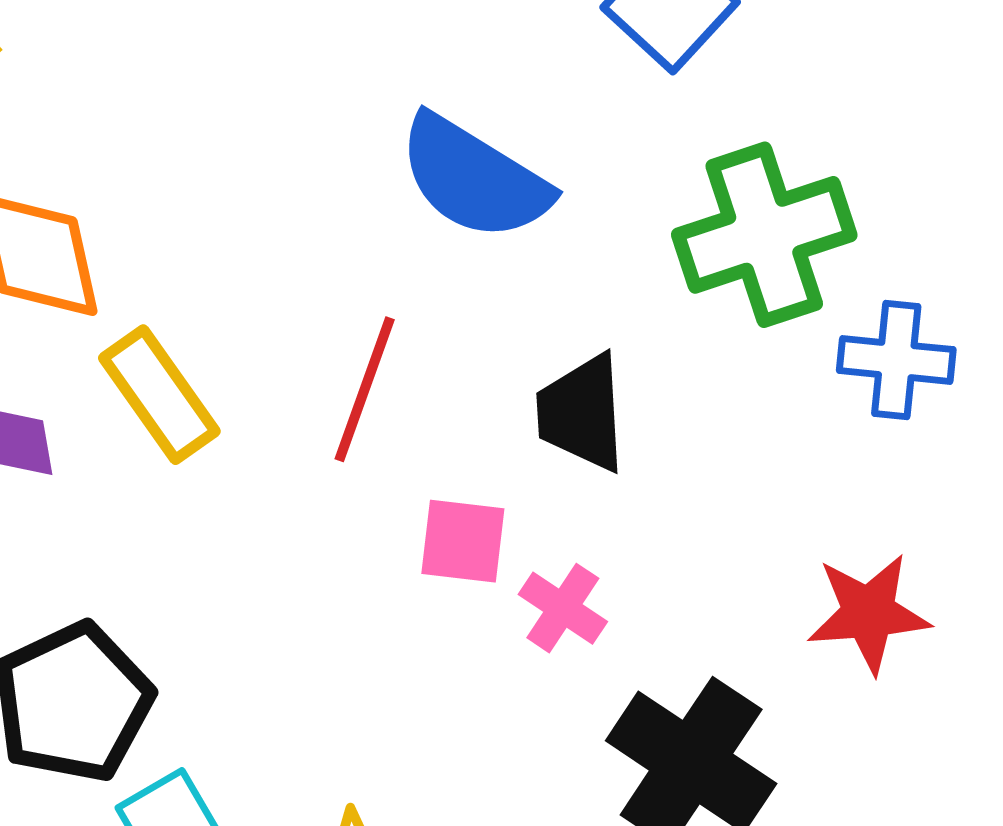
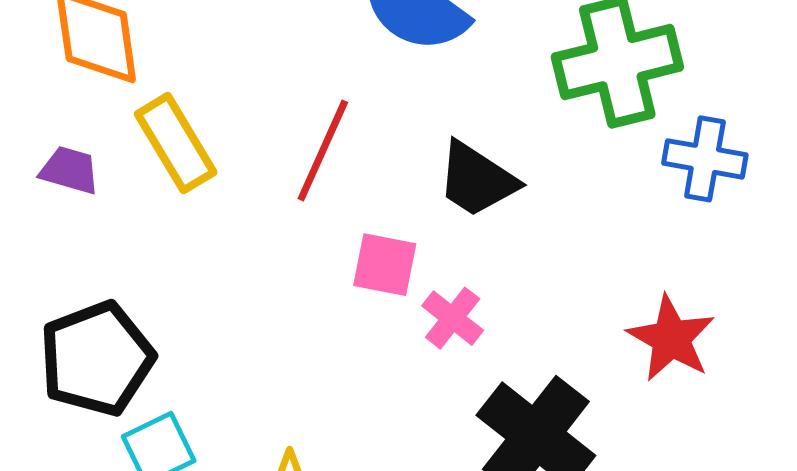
black trapezoid: (582, 413) -> (477, 179), turned -58
red star: (869, 613) -> (671, 338), turned 30

